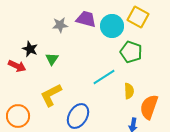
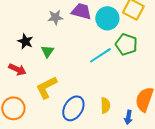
red arrow: (17, 66) -> (17, 69), moved
cyan line: (104, 77) -> (100, 55), moved
yellow semicircle: (129, 91) -> (105, 105), moved

